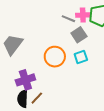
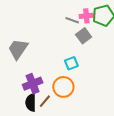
orange circle: (55, 57) -> (63, 87), moved
cyan square: (81, 57) -> (71, 63), moved

